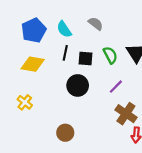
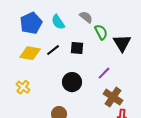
black line: (65, 53) -> (53, 50), moved, turned 40
green semicircle: (110, 55) -> (101, 32), moved
black circle: (78, 85) -> (72, 82), moved

